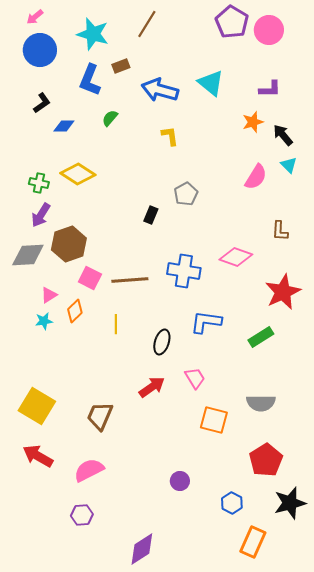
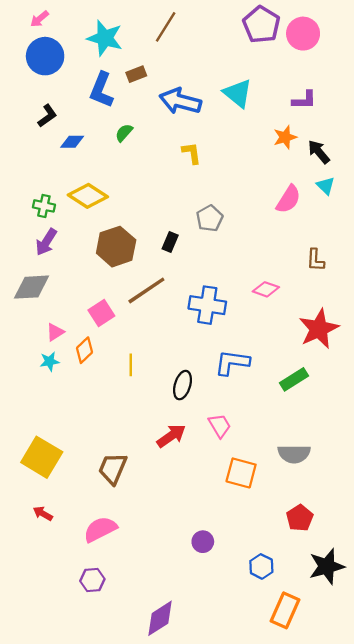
brown hexagon: (69, 244) -> (116, 247), moved
pink diamond: (236, 257) -> (266, 289), size x0.7
pink square: (90, 278) -> (101, 313), turned 30
brown line: (130, 280) -> (146, 290), moved, turned -30
red arrow: (38, 456) -> (43, 514), size x0.6
red pentagon: (266, 460) -> (300, 518), size x0.7

